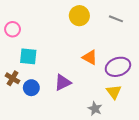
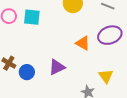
cyan square: (28, 56) -> (32, 17), moved
purple ellipse: (118, 67) -> (110, 35), moved

